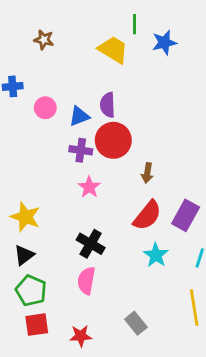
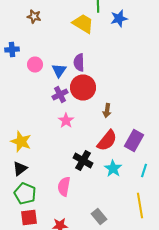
blue triangle: (79, 116) -> (59, 70), turned -35
purple cross: (81, 150) -> (60, 94), turned -35
black cross: (91, 244) -> (83, 160), moved

